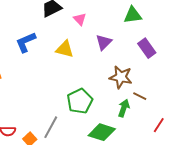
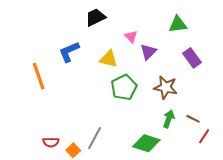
pink triangle: (80, 19) -> (131, 37), moved
brown line: (140, 96) -> (193, 119), moved
green pentagon: (80, 101) -> (124, 87), moved

